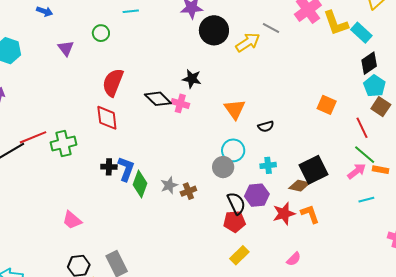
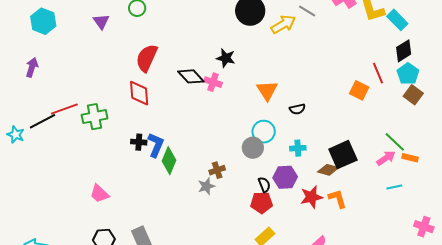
red line: (362, 128) -> (378, 73), moved
gray star: (169, 185) -> (206, 186), moved
black semicircle: (236, 203) -> (264, 185), size x0.7

